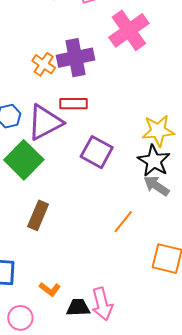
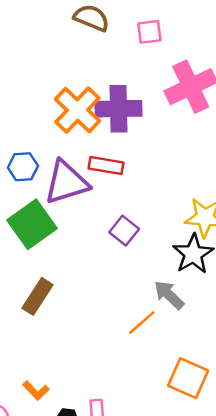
orange cross: (44, 64) -> (77, 110), size x1.6
purple square: (97, 152) -> (124, 231), size x0.7
gray arrow: (156, 186) -> (169, 295), moved

